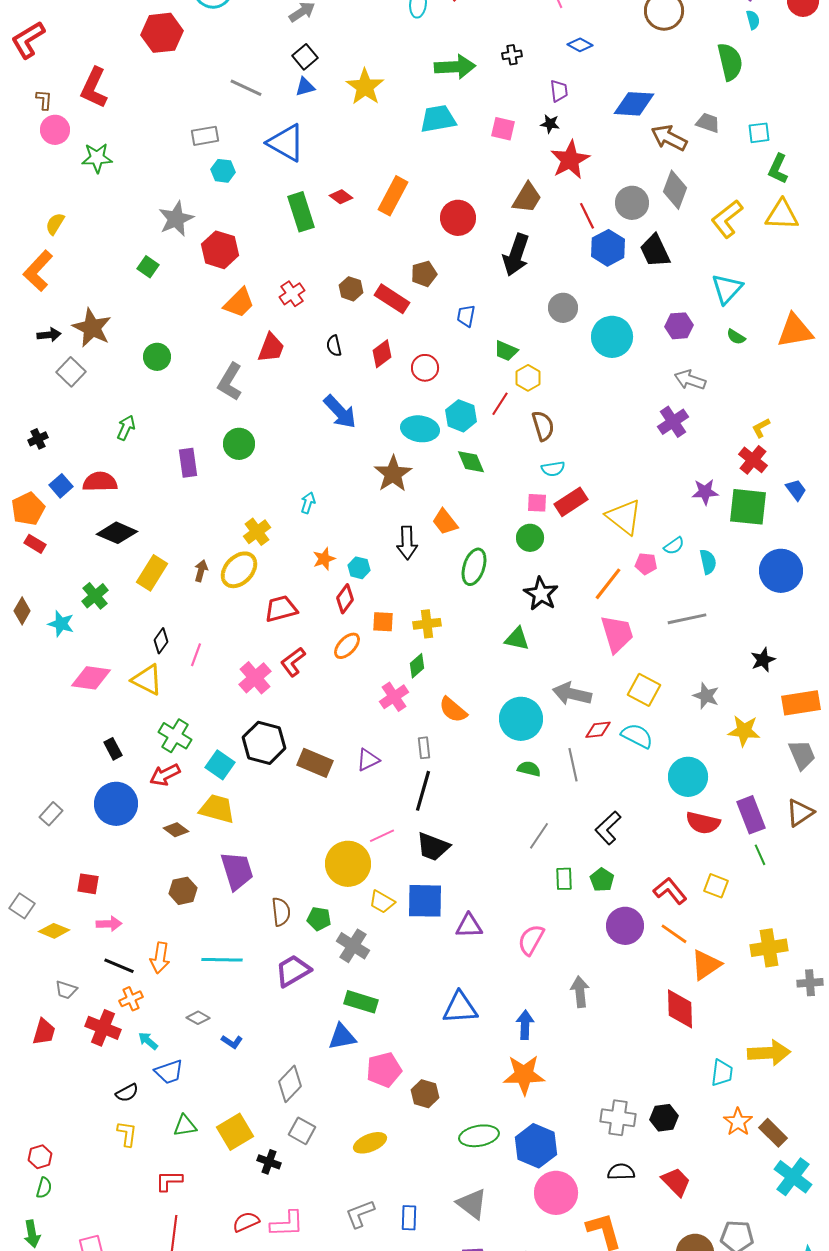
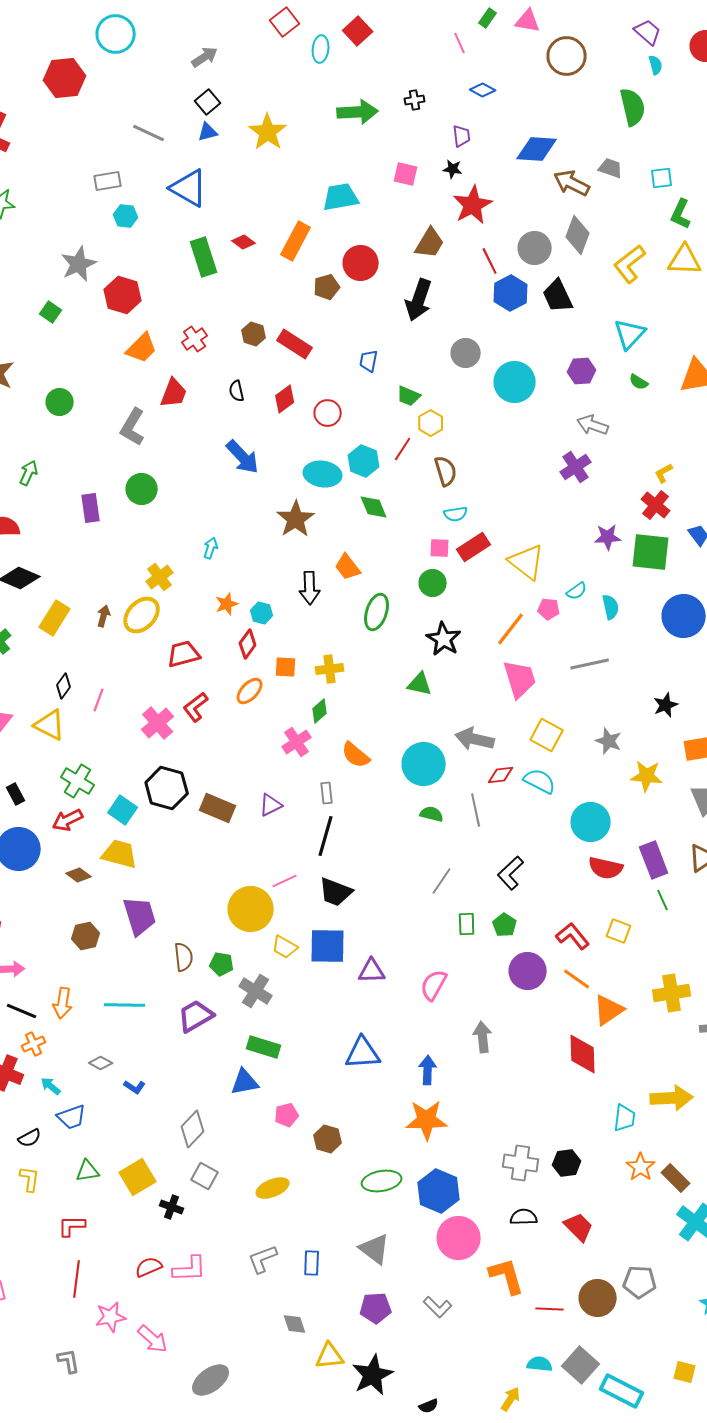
cyan trapezoid: (438, 119) -> (341, 197), moved
brown pentagon: (424, 274) -> (327, 287), moved
pink pentagon: (384, 1070) -> (287, 1115), size x0.7

